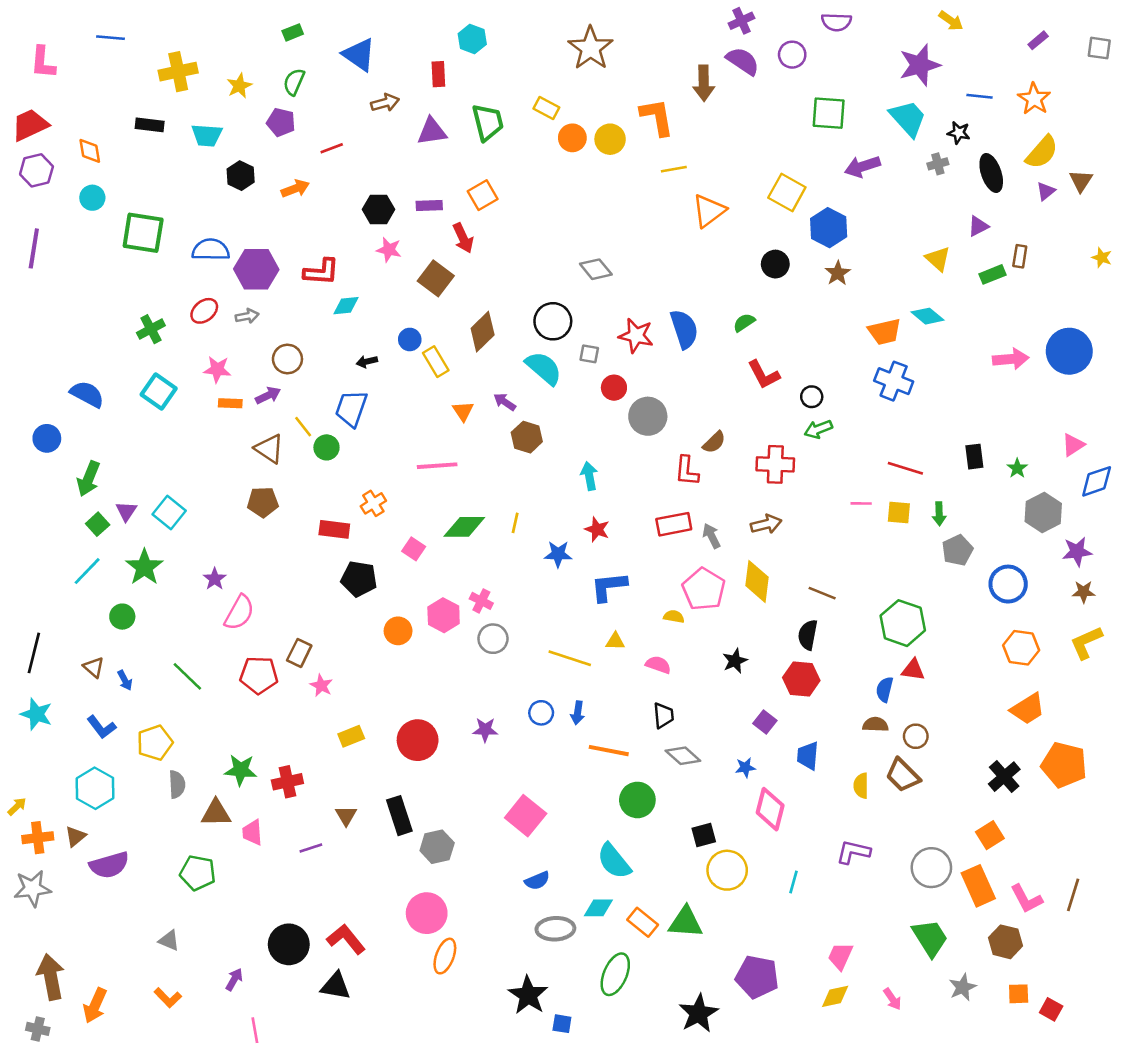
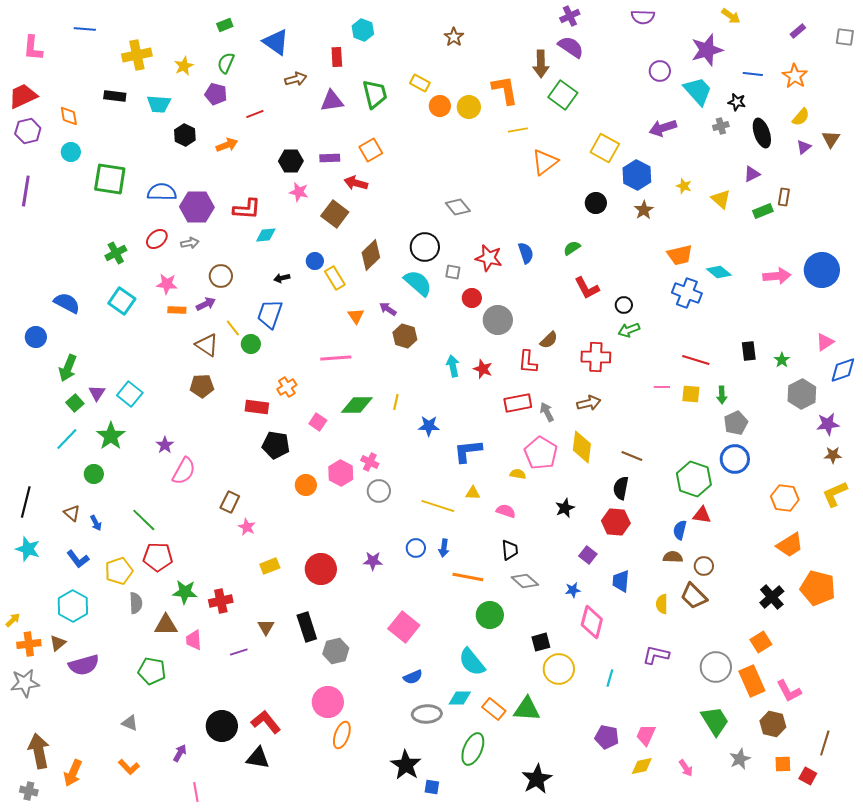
brown star: (591, 48) -> (454, 37), size x0.6
purple circle: (792, 55) -> (660, 71), moved
green square: (829, 113) -> (563, 95), moved, turned 32
yellow semicircle: (1042, 152) -> (801, 117), size x0.7
red arrow: (463, 238) -> (356, 183), turned 130
yellow star: (1102, 258) -> (684, 186), moved
cyan diamond: (927, 316) -> (719, 272), moved
blue semicircle: (684, 329) -> (526, 253), size x0.7
red star: (597, 529) -> (483, 369), moved
blue circle: (1008, 584) -> (735, 459), moved
red pentagon: (259, 675) -> (158, 557), moved
brown line: (1073, 895) -> (825, 743), moved
purple pentagon: (757, 977) -> (607, 737), moved, size x0.7

